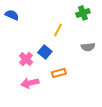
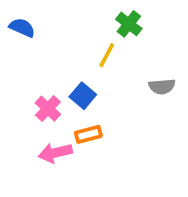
green cross: (83, 13) -> (129, 24), moved, turned -32
orange rectangle: (59, 73) -> (88, 134), moved

